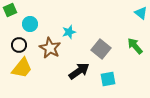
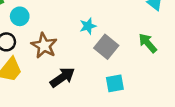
cyan star: (69, 32) -> (88, 26), moved
black arrow: (79, 71) -> (62, 77), moved

